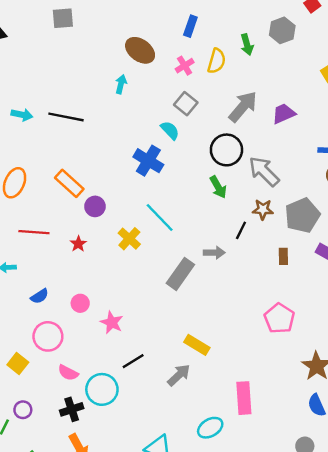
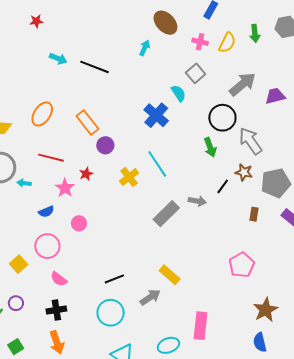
pink cross: (185, 66) -> (200, 42), turned 35
pink star: (112, 322) -> (65, 188), moved
cyan circle: (102, 389) -> (111, 313), moved

